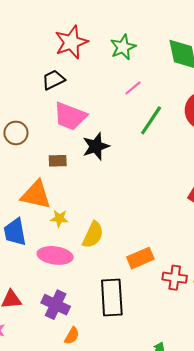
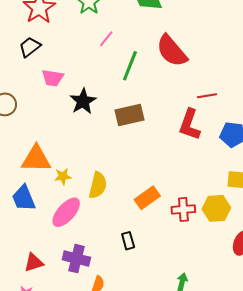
pink trapezoid: (70, 116) -> (53, 78), size x0.7
brown rectangle: (58, 161) -> (129, 115), moved, size x1.6
pink ellipse: (55, 255) -> (66, 212), turned -44
black rectangle: (112, 298) -> (128, 241), size x0.5

